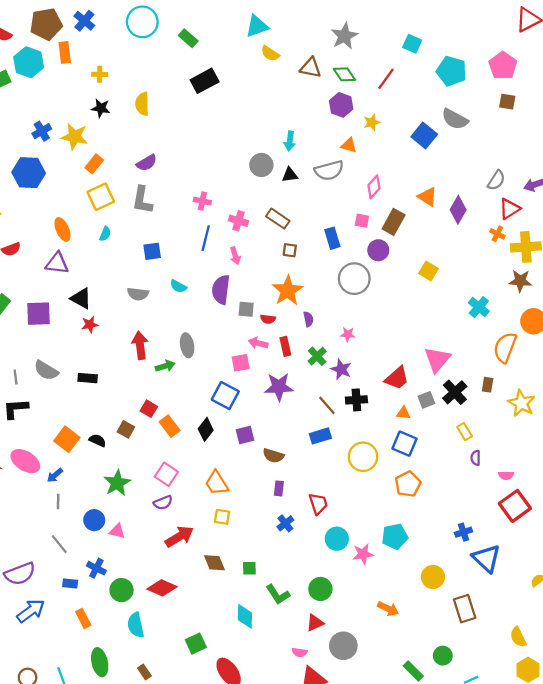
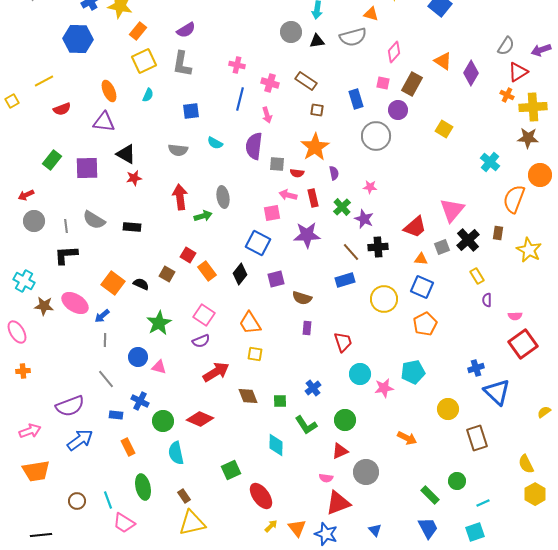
blue cross: (285, 523) -> (313, 388), moved

